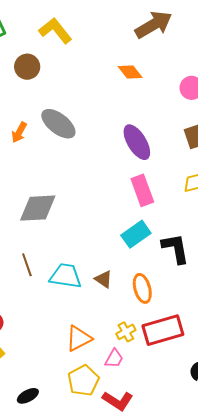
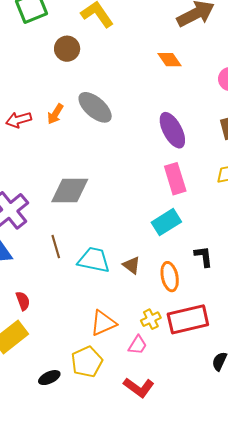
black L-shape: (176, 248) -> (204, 256), moved, size x0.7
yellow pentagon: (83, 381) -> (87, 362), moved

